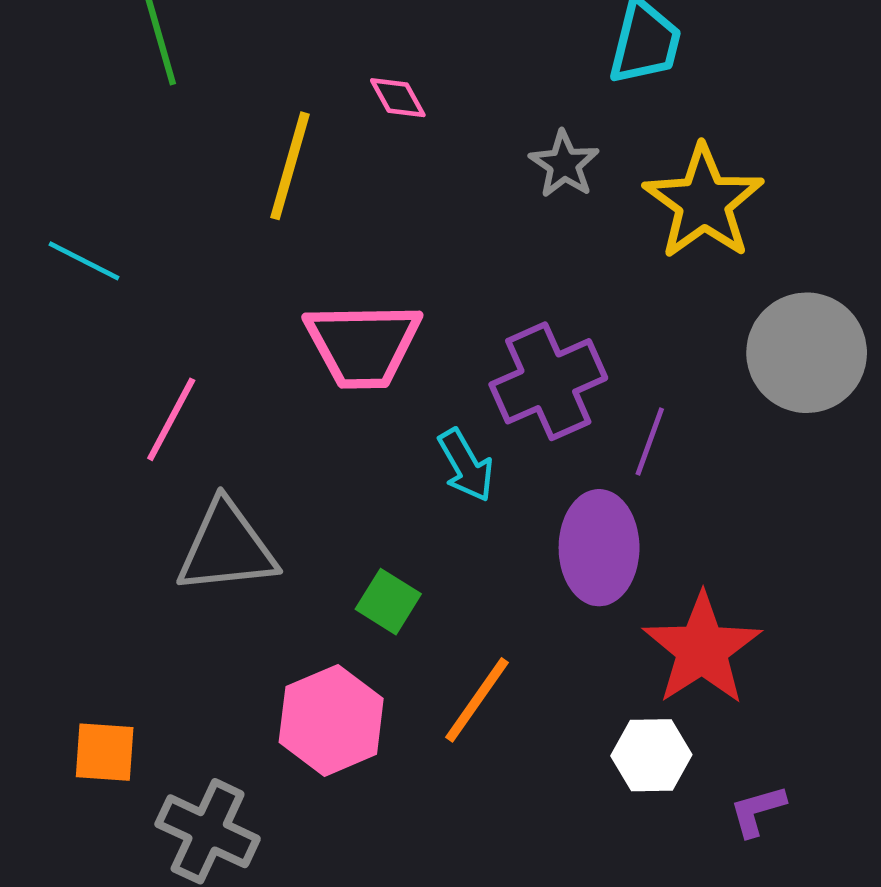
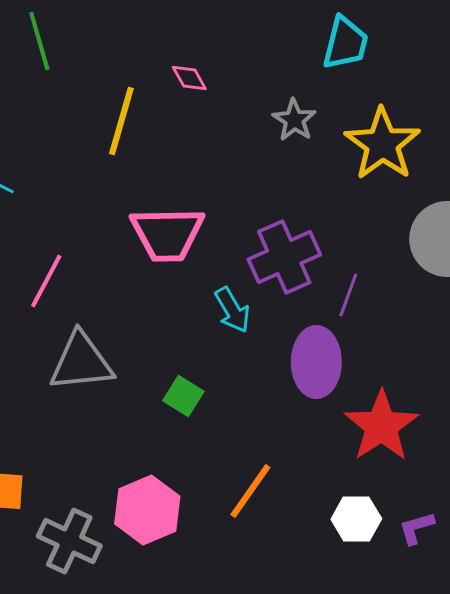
orange line: (477, 700) -> (250, 491), moved
pink hexagon: (331, 720) -> (147, 510), moved
white hexagon: (651, 755) -> (356, 519), moved

